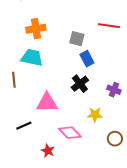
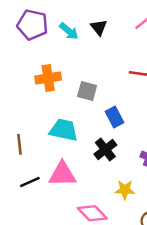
gray square: (77, 39) -> (87, 91), moved
cyan trapezoid: (32, 58) -> (64, 130), moved
black line: (24, 126) -> (30, 182), moved

